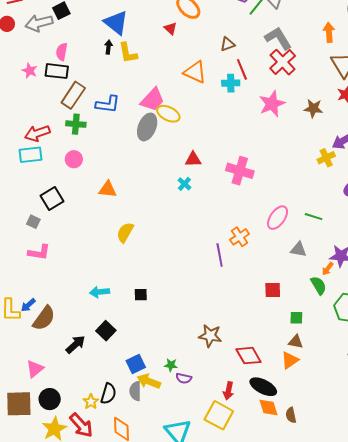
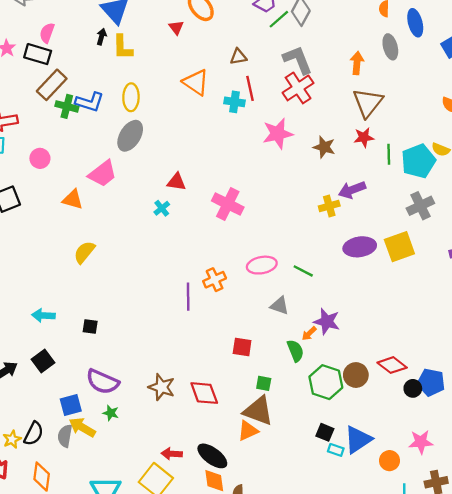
pink trapezoid: (153, 100) -> (103, 174), moved
yellow ellipse: (168, 114) -> (131, 97), moved, turned 55
green cross: (76, 124) -> (67, 106), moved
pink ellipse: (278, 218) -> (262, 265), turned 35
brown triangle: (296, 342) -> (258, 411), size x1.8
red diamond: (248, 356) -> (204, 393), moved
purple semicircle: (184, 378) -> (103, 382), moved, size x1.8
red arrow: (228, 391) -> (172, 454), turned 72

